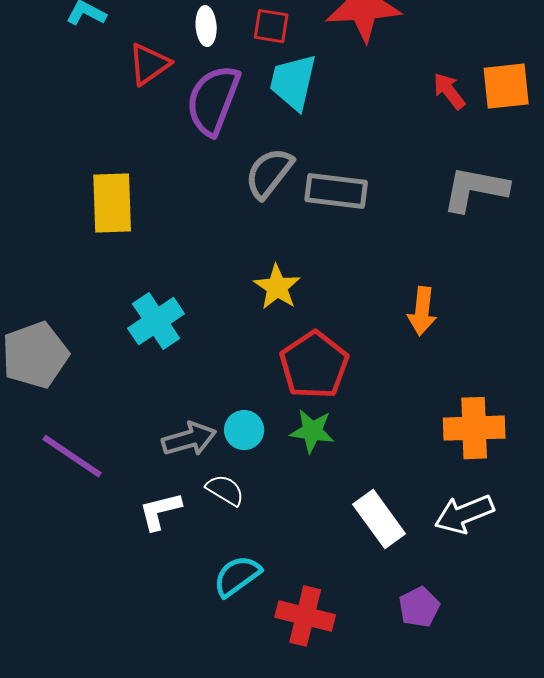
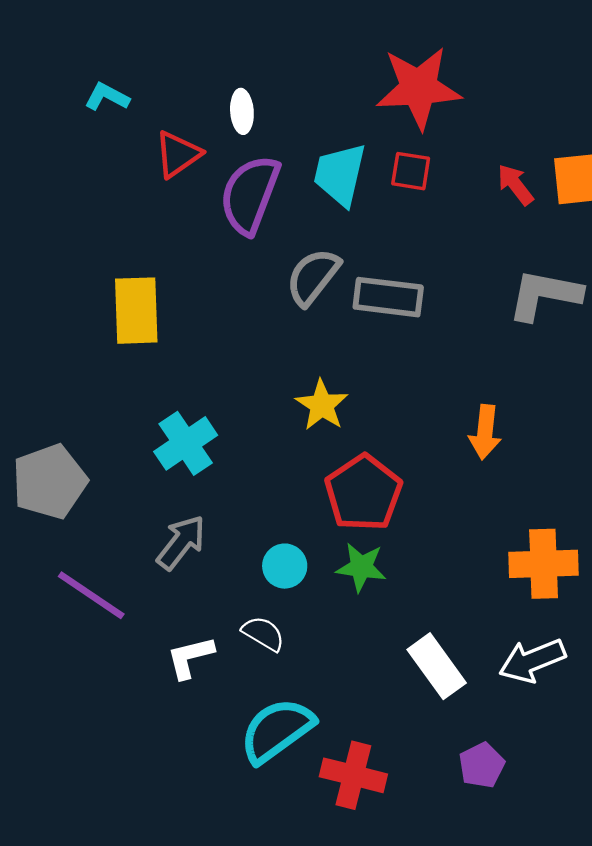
red square: (271, 26) -> (411, 171), moved
gray arrow: (189, 439) -> (181, 542), moved, turned -36
cyan semicircle: (237, 576) -> (277, 730), size x1.4

